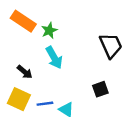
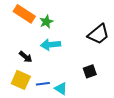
black trapezoid: (111, 45) -> (98, 34), turned 75
cyan arrow: (54, 58) -> (51, 45), turned 114

